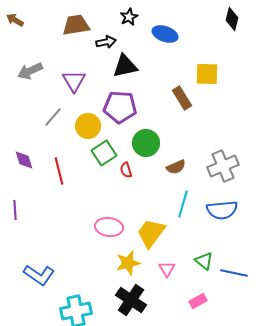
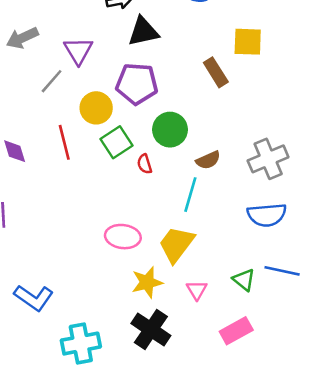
gray line: (53, 117) -> (52, 81), moved
red line: (59, 171) -> (64, 142), moved
cyan line: (183, 204) -> (190, 195), moved
blue line: (234, 273) -> (282, 271), moved
pink rectangle: (198, 301) -> (236, 331), size x1.4

